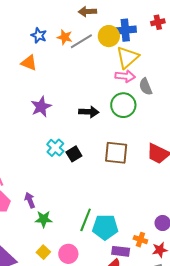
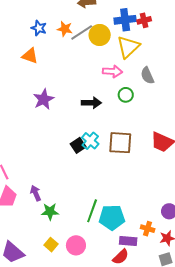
red cross: (158, 22) -> (144, 20), moved
yellow circle: (109, 36) -> (100, 35), moved
pink arrow: (125, 76) -> (112, 71), moved
green circle: (123, 105) -> (126, 95), size x0.6
cyan cross: (55, 148) -> (90, 141), moved

